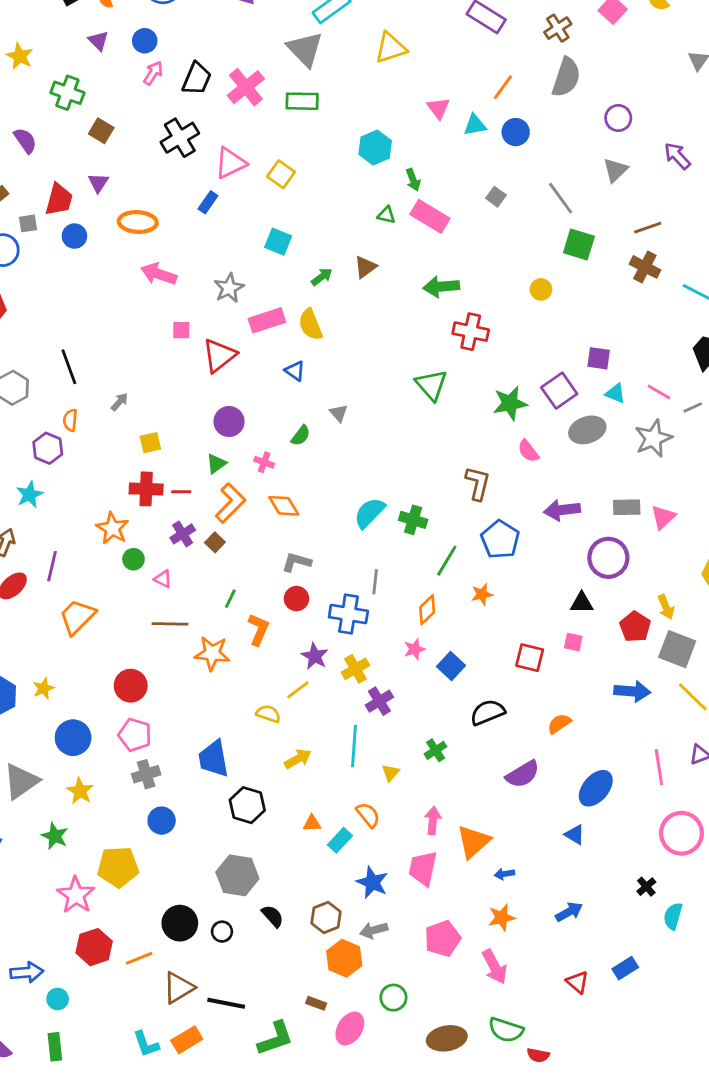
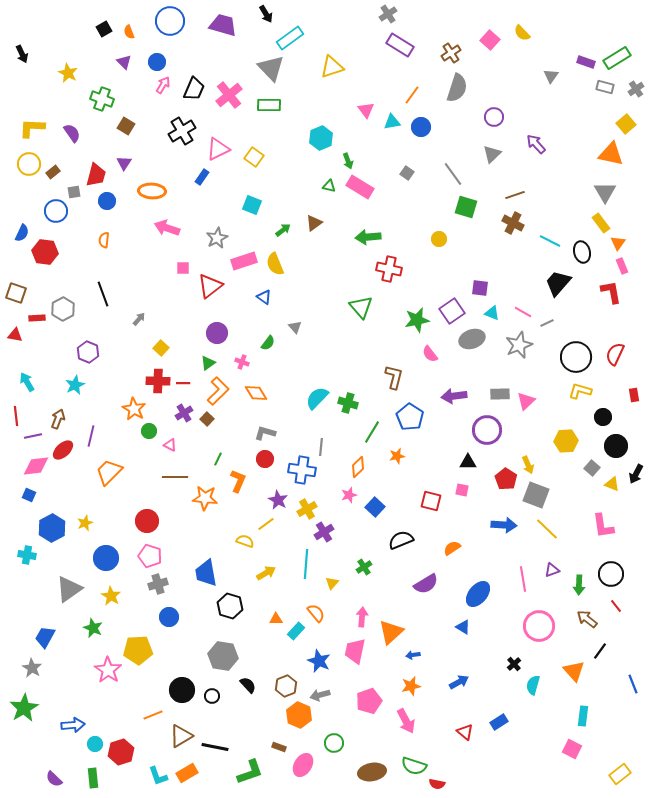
orange semicircle: (70, 420) -> (104, 240), moved
yellow square: (150, 443) -> (161, 348), turned -35
red hexagon: (94, 947) -> (121, 752), moved

